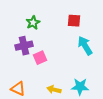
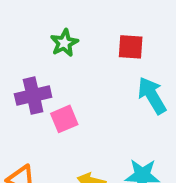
green star: (33, 23) -> (64, 43), moved

